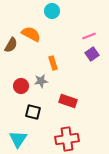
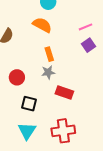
orange semicircle: (31, 34) -> (42, 25), moved
gray star: (41, 81) -> (48, 72), moved
cyan triangle: (18, 139) -> (27, 131), moved

